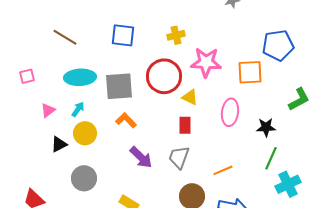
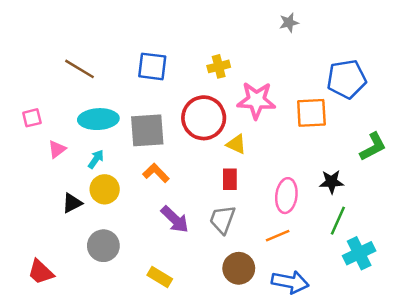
pink triangle: (48, 110) -> (57, 149), moved
pink ellipse: (230, 112) -> (286, 196), moved

